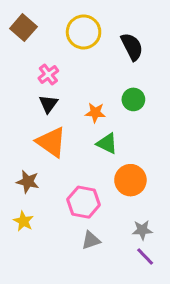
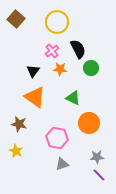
black semicircle: (132, 47) -> (78, 49), moved
pink cross: (48, 75) -> (52, 51), moved
orange star: (95, 113) -> (60, 69), moved

